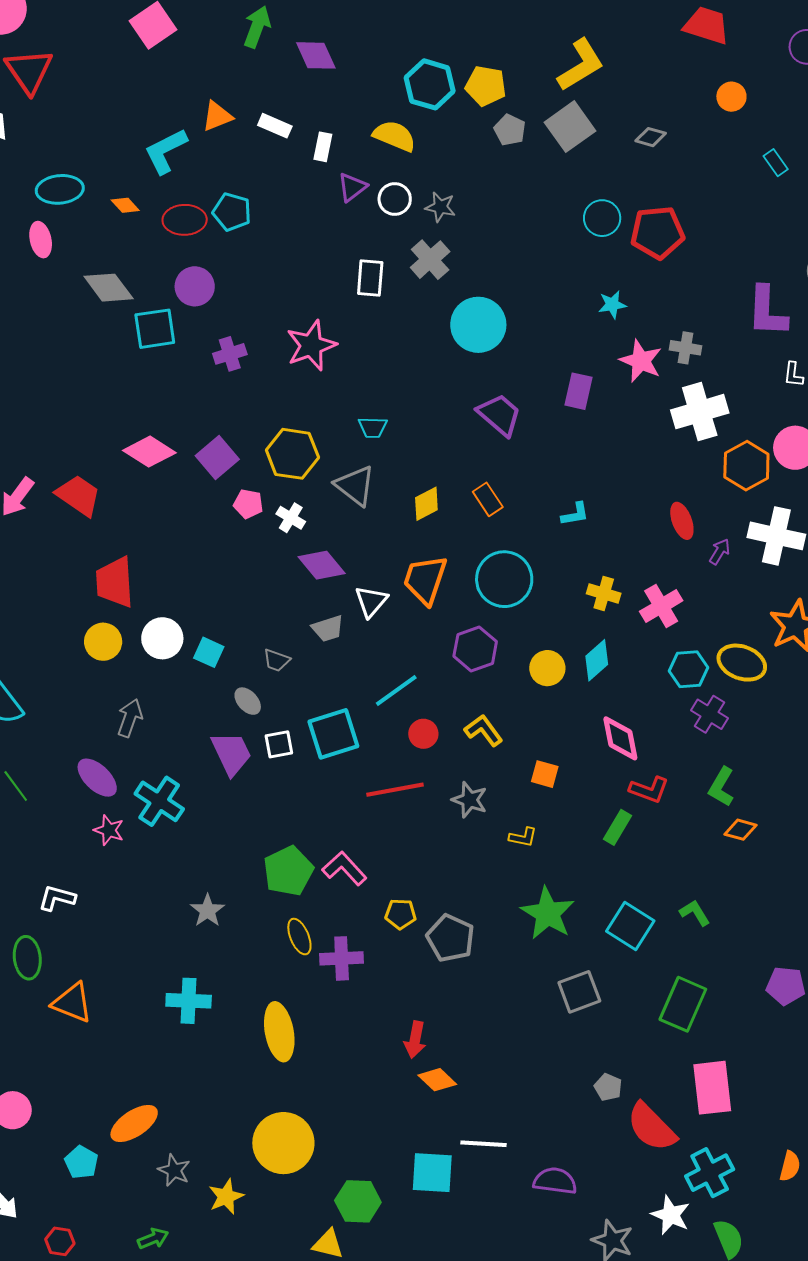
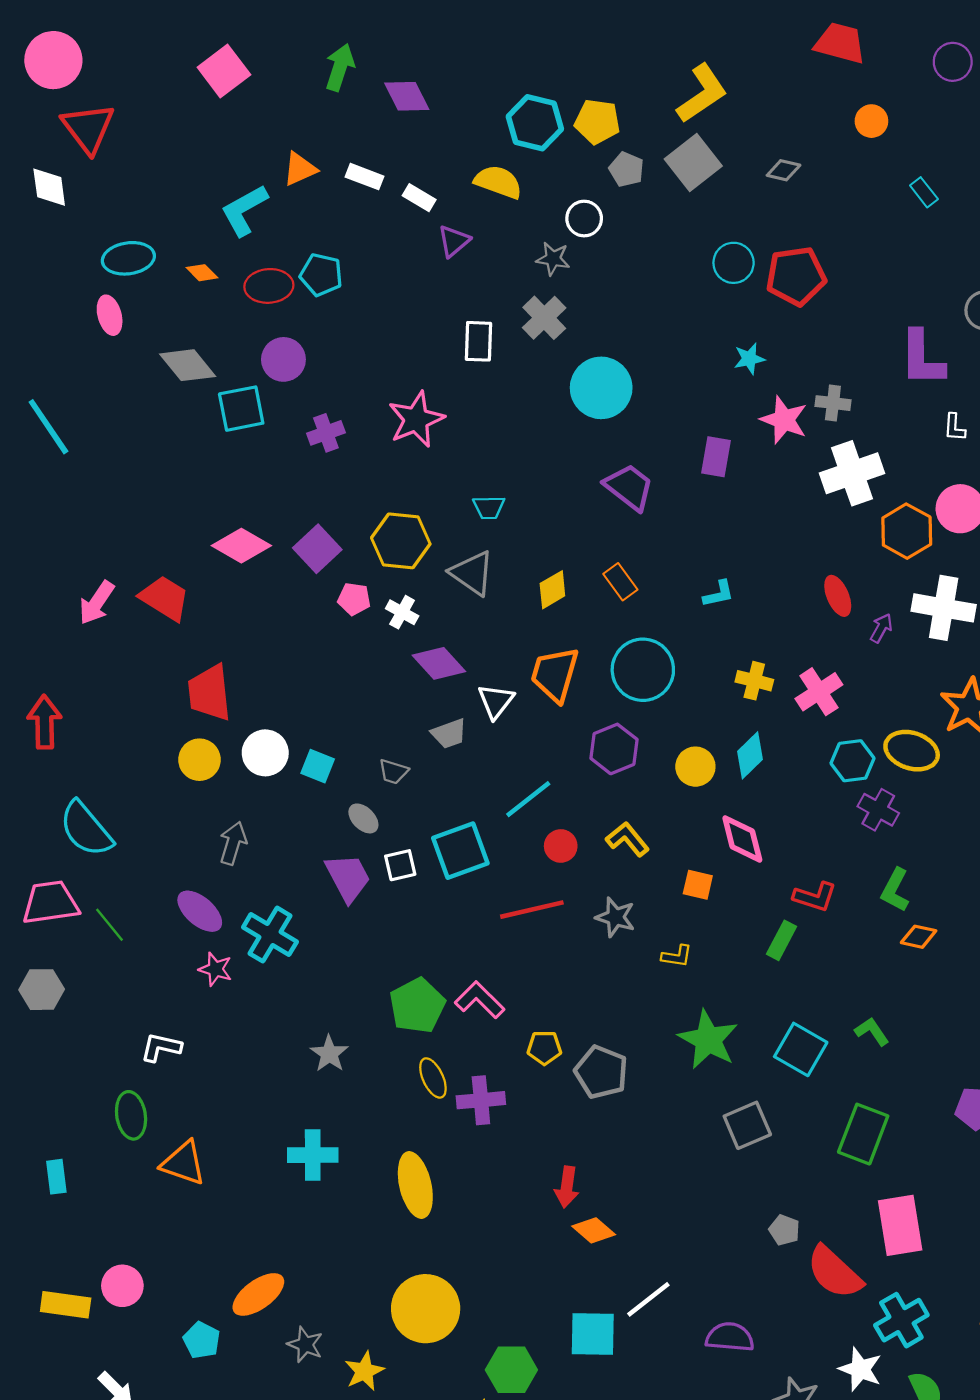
white rectangle: (323, 147) -> (419, 198), turned -68
white circle: (395, 199) -> (584, 219), moved
pink diamond: (620, 738) -> (742, 839), moved
white line: (484, 1144) -> (648, 1299), turned -39

